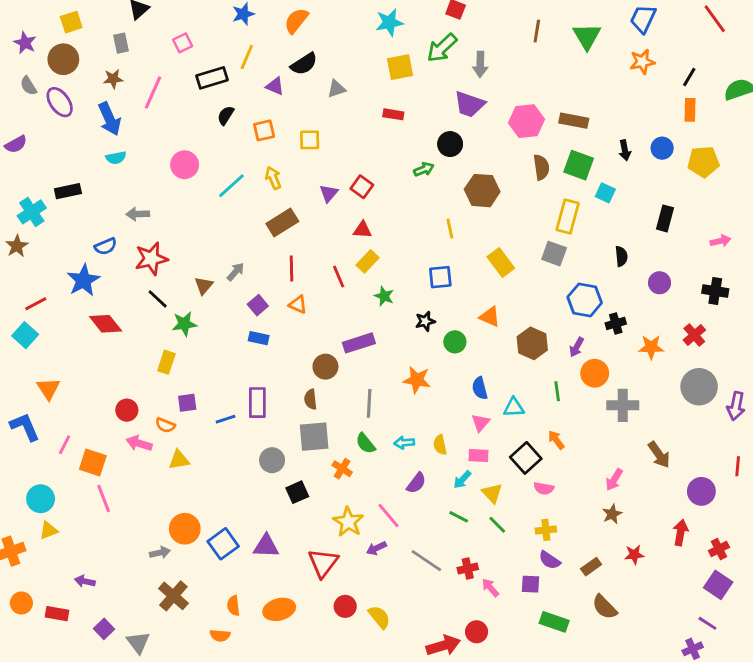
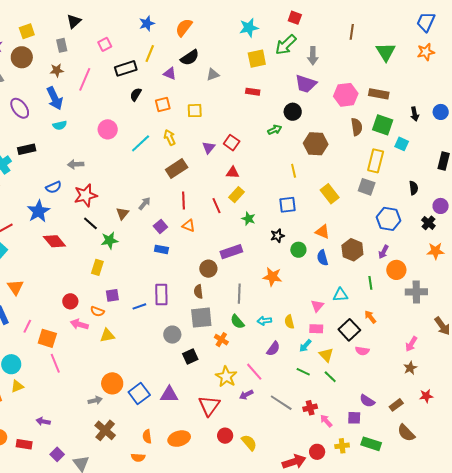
green triangle: (587, 36) -> (386, 52), moved
purple ellipse: (60, 102) -> (20, 108), moved
black cross: (616, 323) -> (428, 223), moved, turned -32
blue semicircle: (480, 388) -> (322, 258), moved
yellow cross: (546, 530) -> (342, 446), moved

